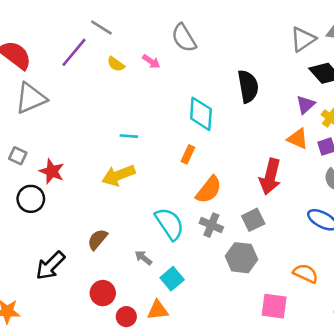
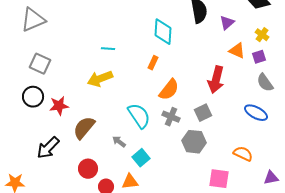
purple triangle: (306, 105) -> (227, 23), moved
gray square: (18, 156) -> (40, 64), moved, size x1.5
red star: (52, 171) -> (59, 106), moved, turned -30
brown semicircle: (98, 239) -> (84, 128), size x1.4

